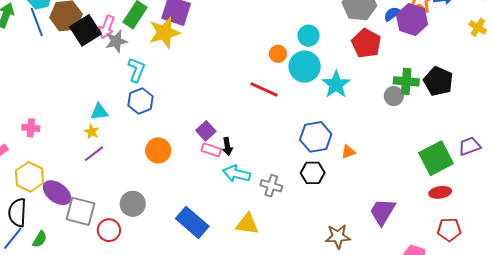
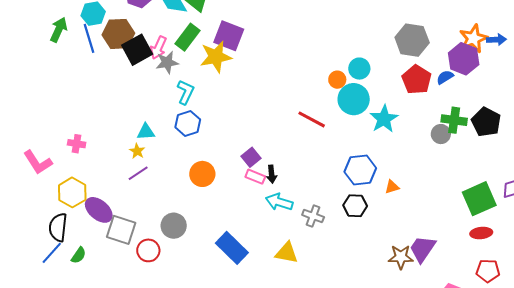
blue semicircle: (392, 14) -> (445, 77), moved
orange circle: (278, 54) -> (337, 80), moved
brown star: (338, 237) -> (401, 257), moved

